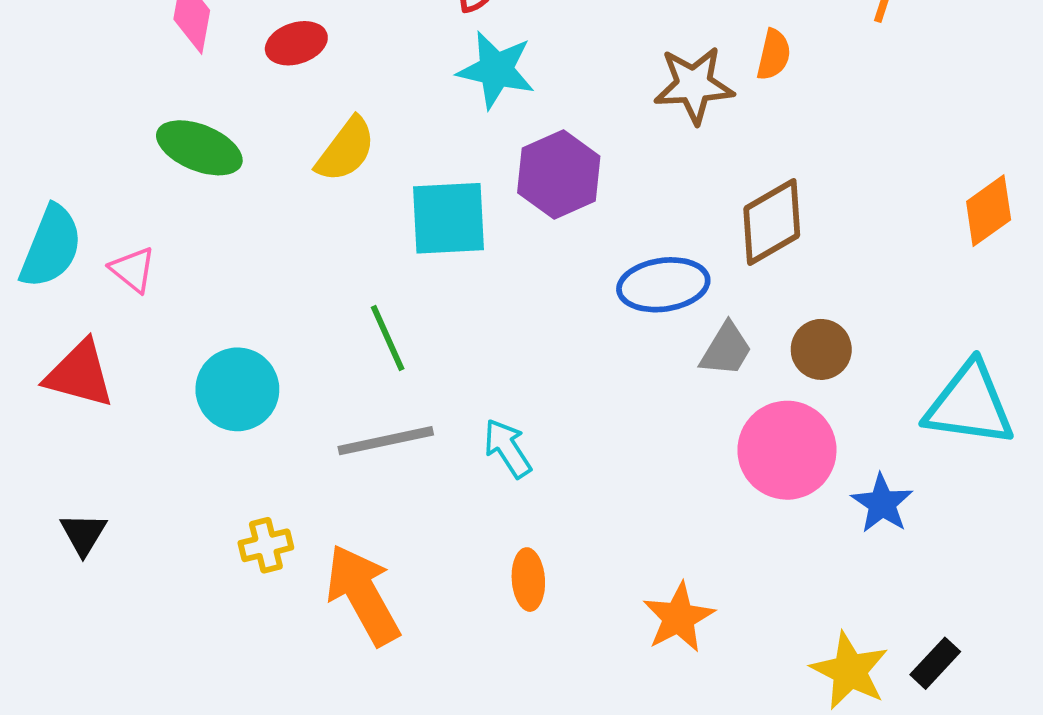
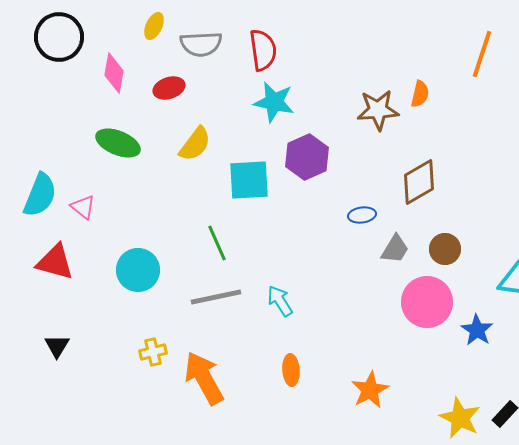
blue ellipse: (663, 285) -> (362, 215), size x0.6

